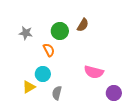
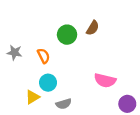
gray star: (26, 33) -> (15, 52), moved
orange semicircle: (49, 50) -> (44, 56), moved
gray semicircle: (57, 93) -> (64, 104), turned -120

